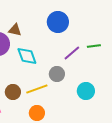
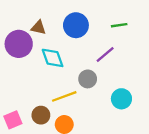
blue circle: (58, 22) -> (76, 25), moved
green line: (94, 46) -> (119, 25), moved
brown circle: (13, 92) -> (41, 115), moved

